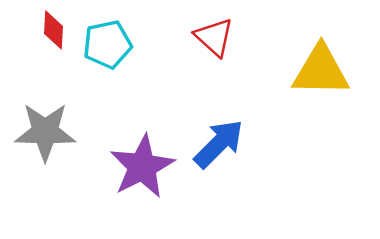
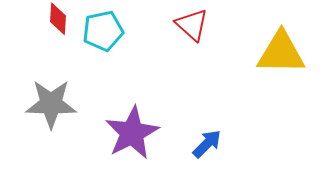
blue arrow: (219, 144) -> (207, 144), moved, size x0.7

